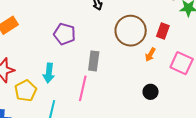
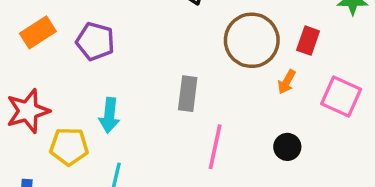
purple pentagon: (65, 34) -> (95, 41), moved
pink line: (83, 88) -> (215, 147), moved
yellow pentagon: (26, 91) -> (69, 147), turned 30

